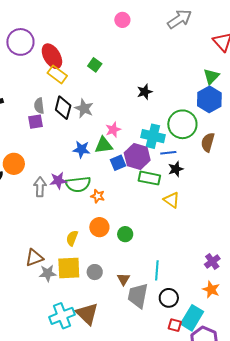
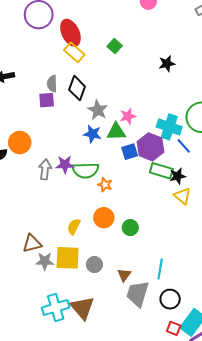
black star: (145, 92) -> (167, 64), moved
gray star: (84, 108) -> (98, 110), moved
blue line: (168, 153) -> (184, 146), turned 49
black star: (176, 169) -> (178, 176), moved

